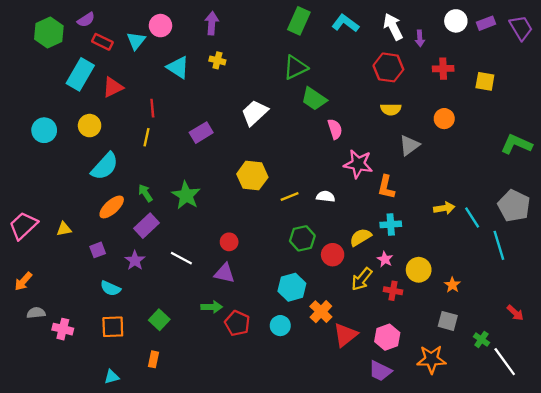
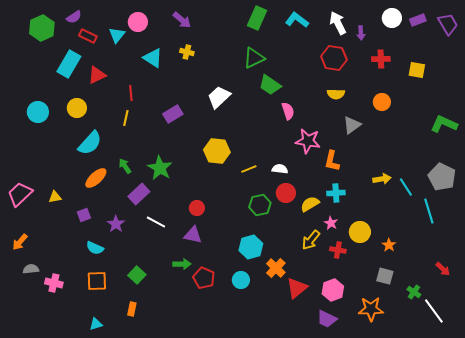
purple arrow: (212, 23) -> (182, 20), turned 126
purple rectangle: (147, 226) -> (139, 194), moved
red circle: (333, 255) -> (286, 193), moved

